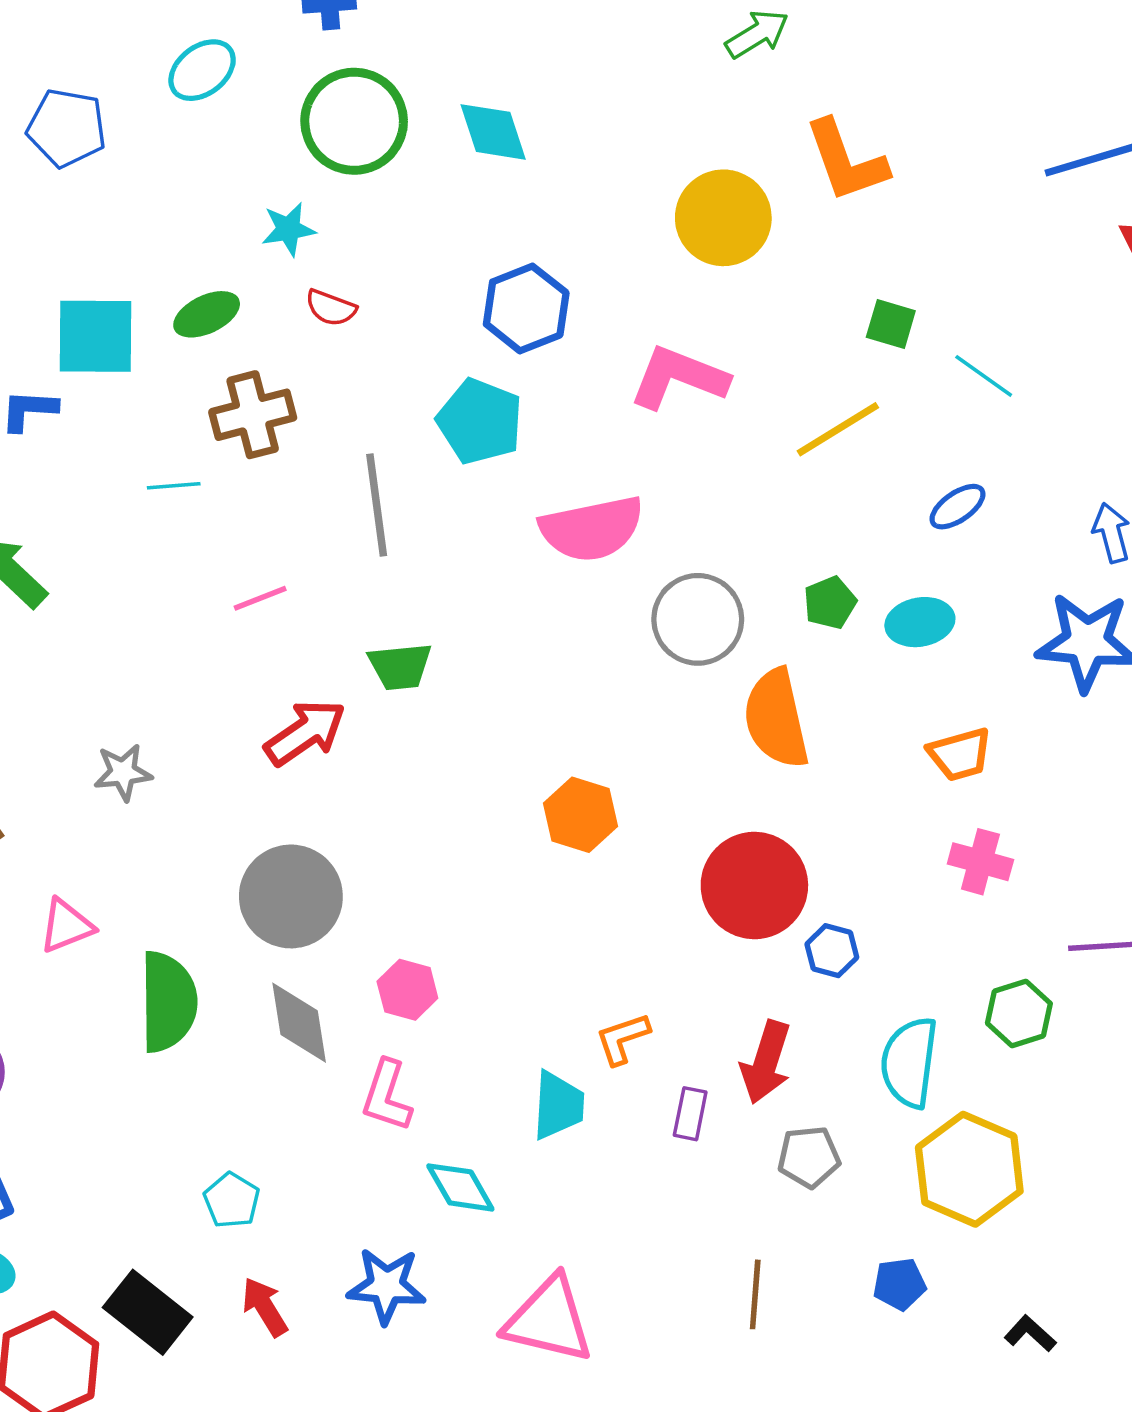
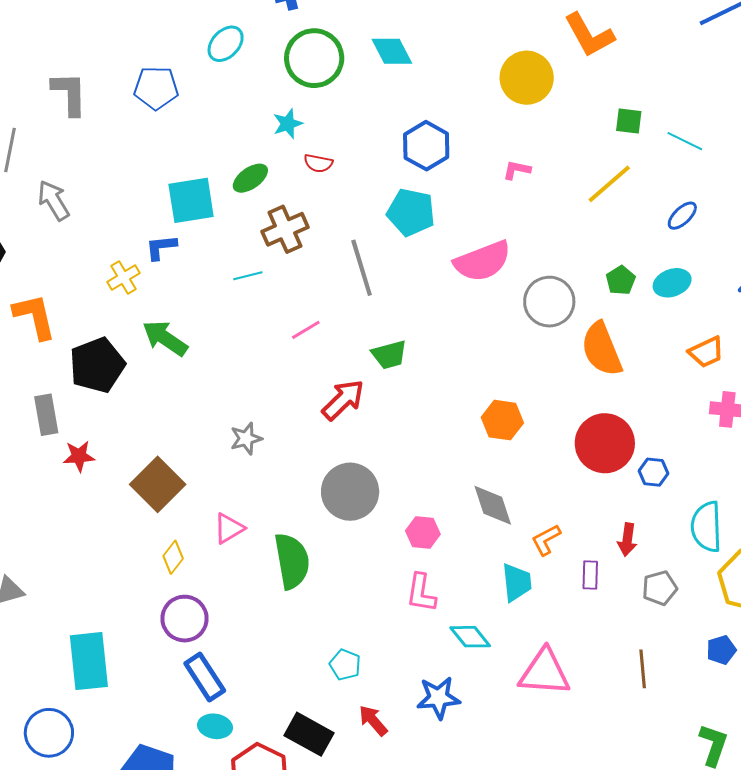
pink L-shape: (679, 378) -> (517, 170), size x0.5
gray diamond: (299, 1023) -> (493, 505), moved
red arrow: (766, 1062) -> (627, 540), size x0.7
pink triangle: (549, 1320) -> (545, 672), moved

